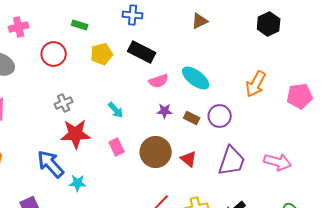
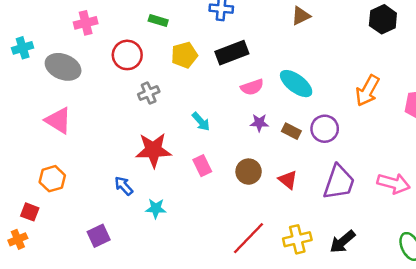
black rectangle: (142, 52) -> (232, 53), turned -48
gray cross: (64, 103) -> (149, 93), moved
brown circle: (156, 152) -> (249, 172), size x0.7
blue arrow: (51, 164) -> (124, 186), size x0.6

